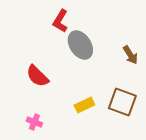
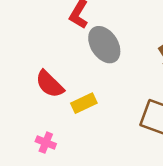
yellow rectangle: (84, 105) -> (84, 103), moved

